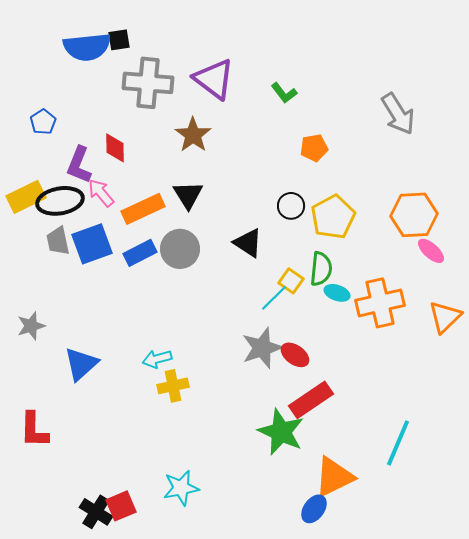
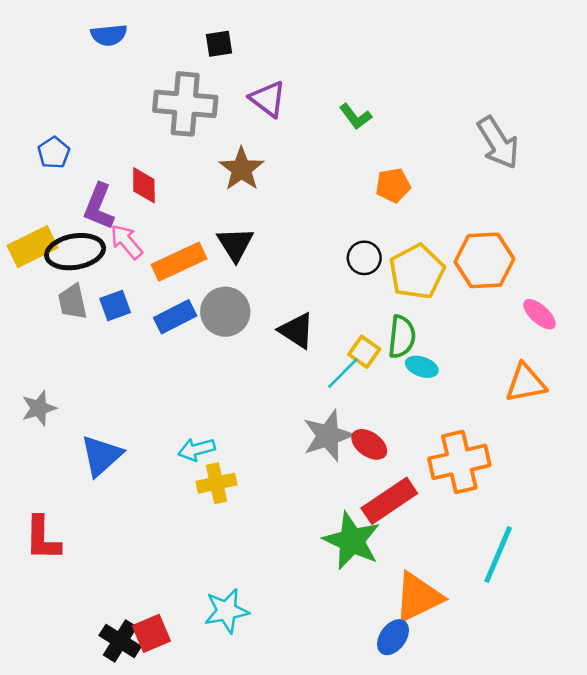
black square: (119, 40) -> (219, 44), moved
blue semicircle: (87, 47) -> (109, 35), moved, size x0.6
purple triangle: (214, 79) -> (268, 99), size x0.7
orange hexagon: (414, 215) -> (484, 260), moved
black triangle: (248, 243) -> (297, 330), moved
blue square: (92, 244) -> (115, 305), size x0.6
orange cross: (380, 303) -> (459, 462), moved
orange triangle: (445, 317) -> (526, 383), moved, turned 33

